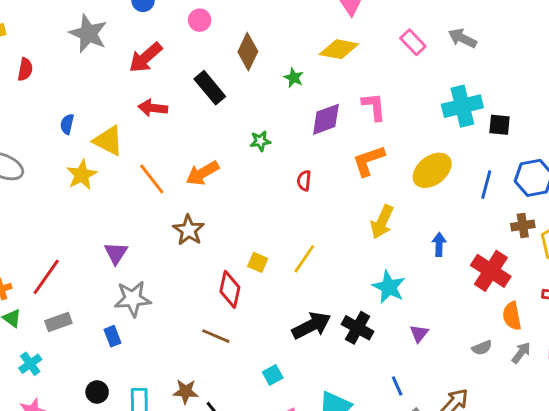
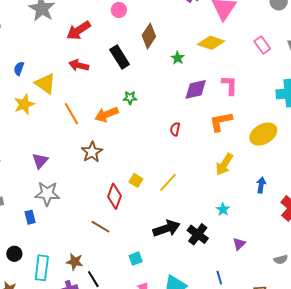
green star: (260, 141) -> (130, 98), moved
cyan star: (389, 287) -> (223, 209), size x0.6

